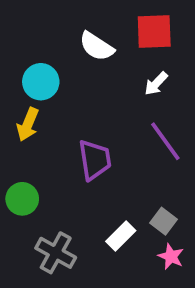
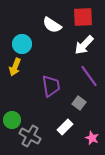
white arrow: (156, 84) -> (84, 45), size x1.5
green circle: (22, 199) -> (12, 120), moved
gray square: (164, 221) -> (79, 103), moved

